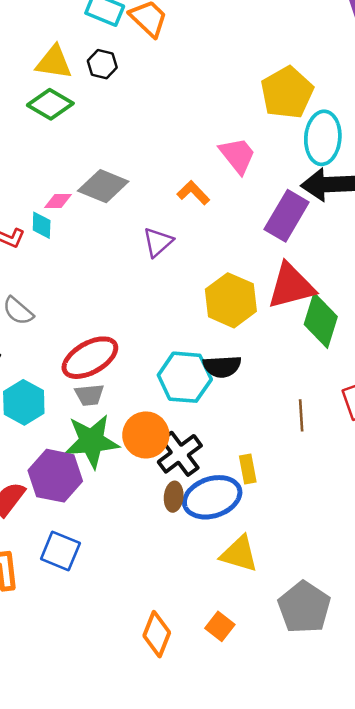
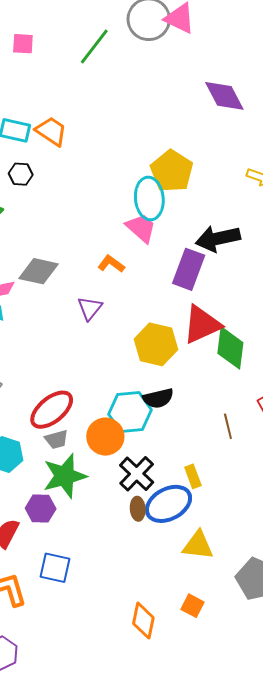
cyan ellipse: (323, 138) -> (149, 198), moved
orange circle: (146, 435) -> (105, 437), moved
purple hexagon: (55, 476) -> (41, 508), size x0.7

